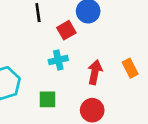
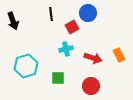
red arrow: (95, 72) -> (93, 58), turned 96

